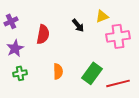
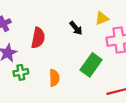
green cross: (20, 73) -> (21, 72), moved
green rectangle: (92, 73) -> (91, 65), moved

